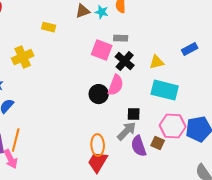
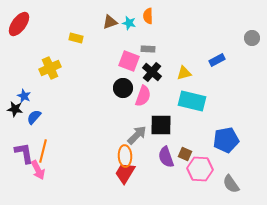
black circle: (99, 94) -> (123, 88), moved
black square: (134, 114) -> (161, 125), size x1.6
pink hexagon: (173, 126) -> (200, 169), moved
gray arrow: (127, 131) -> (137, 135), moved

